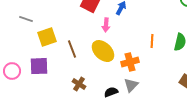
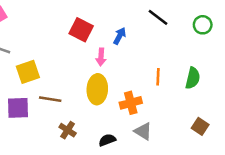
brown line: (72, 49) -> (50, 99), moved, turned -60
yellow ellipse: (103, 51) -> (97, 89), turned 50
gray triangle: (131, 85) -> (143, 131), moved, turned -42

